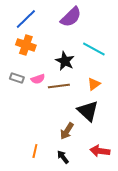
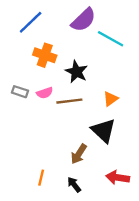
orange cross: (26, 45) -> (45, 55), moved
cyan line: (94, 49) -> (111, 39), moved

